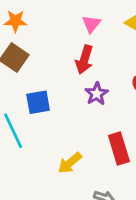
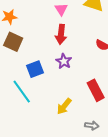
purple star: (97, 94) -> (64, 61), moved

